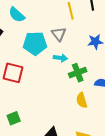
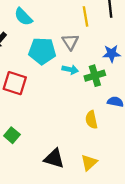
green cross: (78, 73) -> (95, 76), moved
green square: (14, 118) -> (12, 135), turned -32

